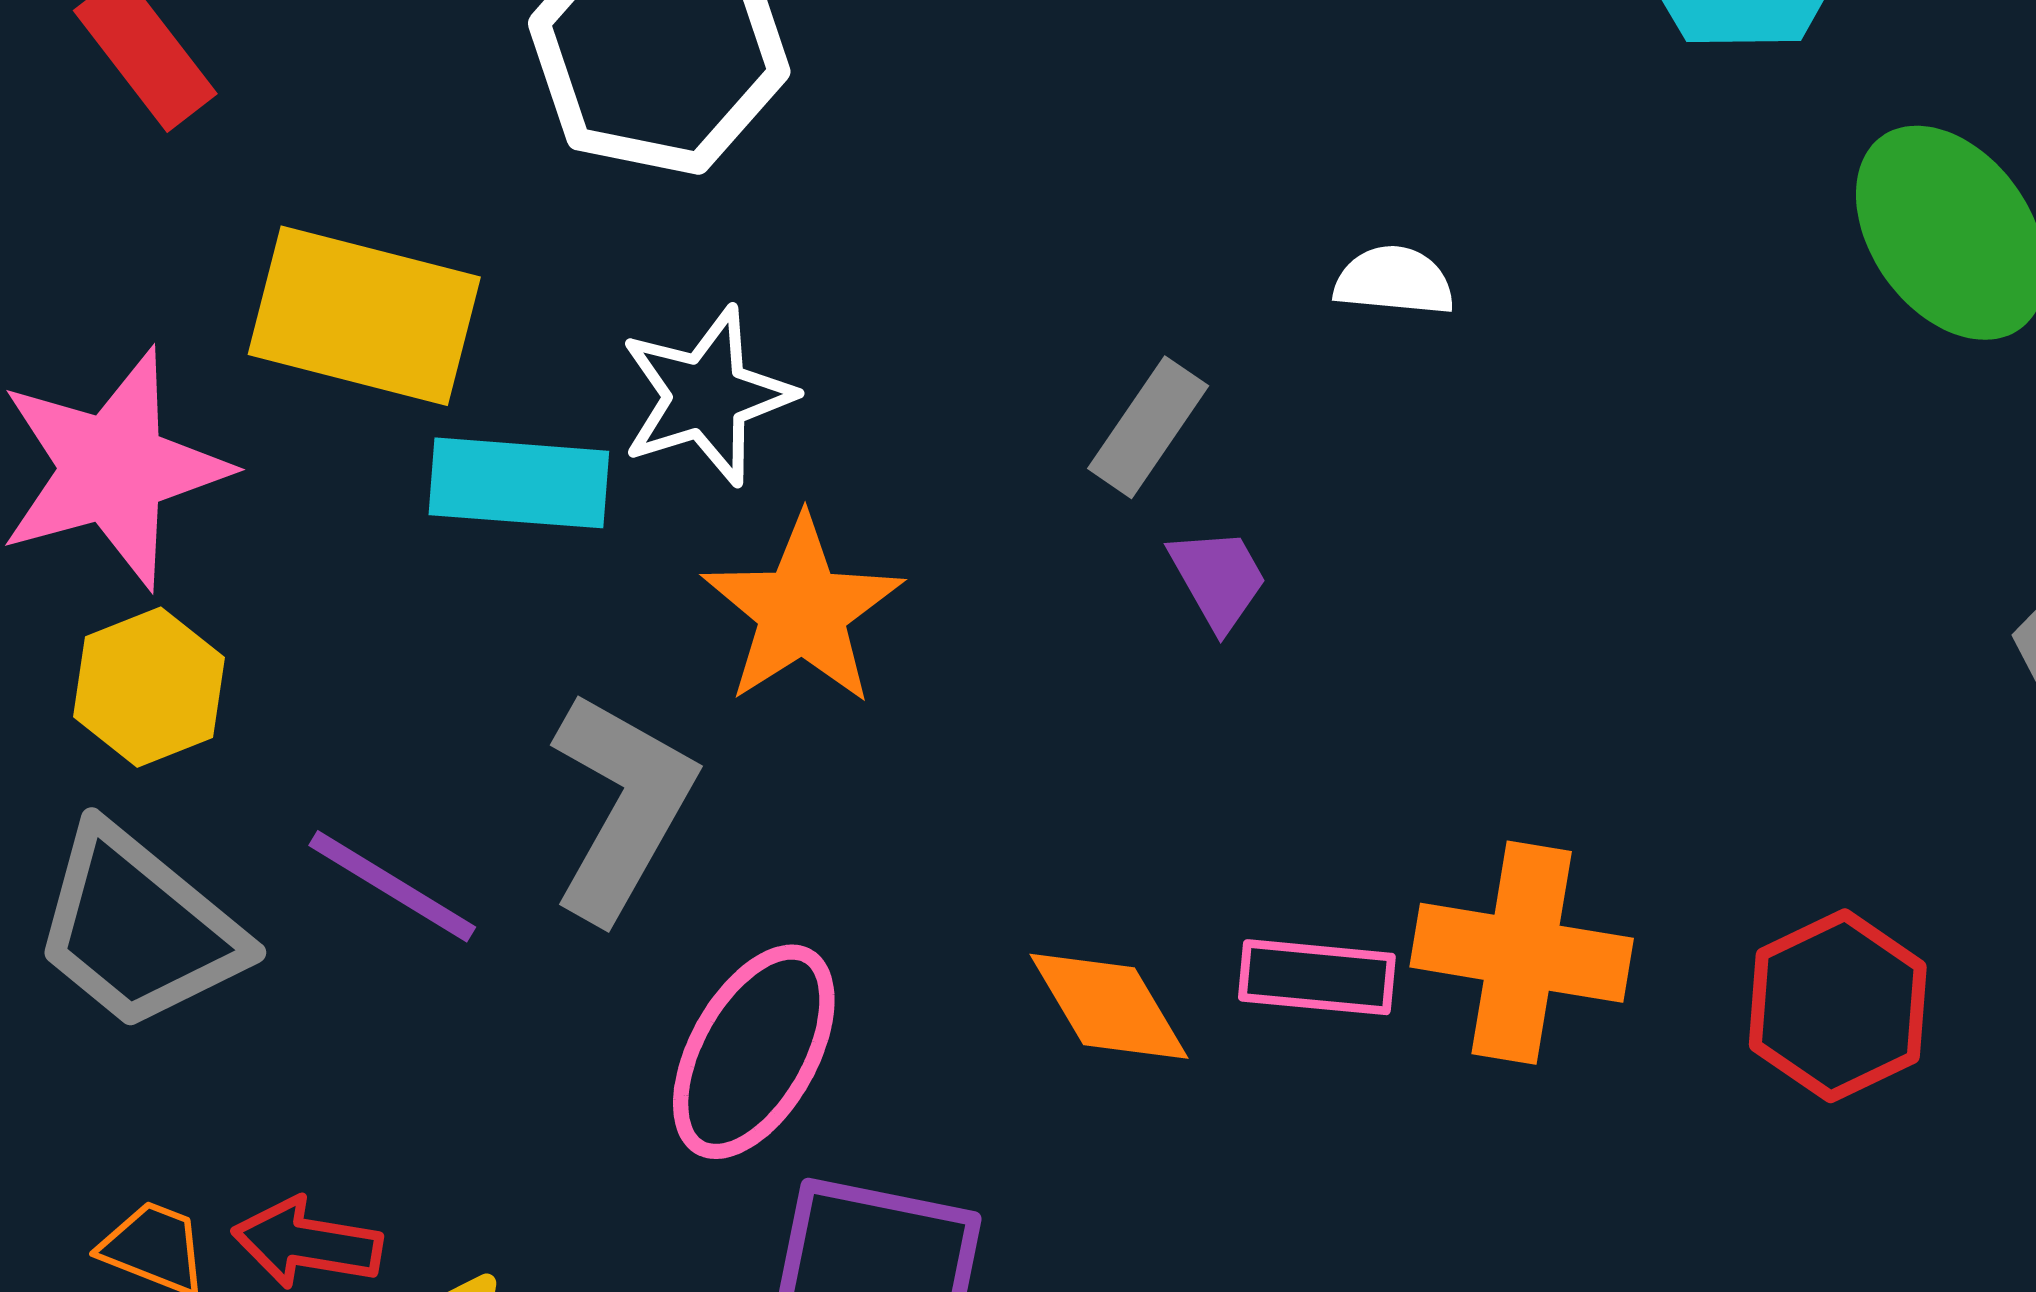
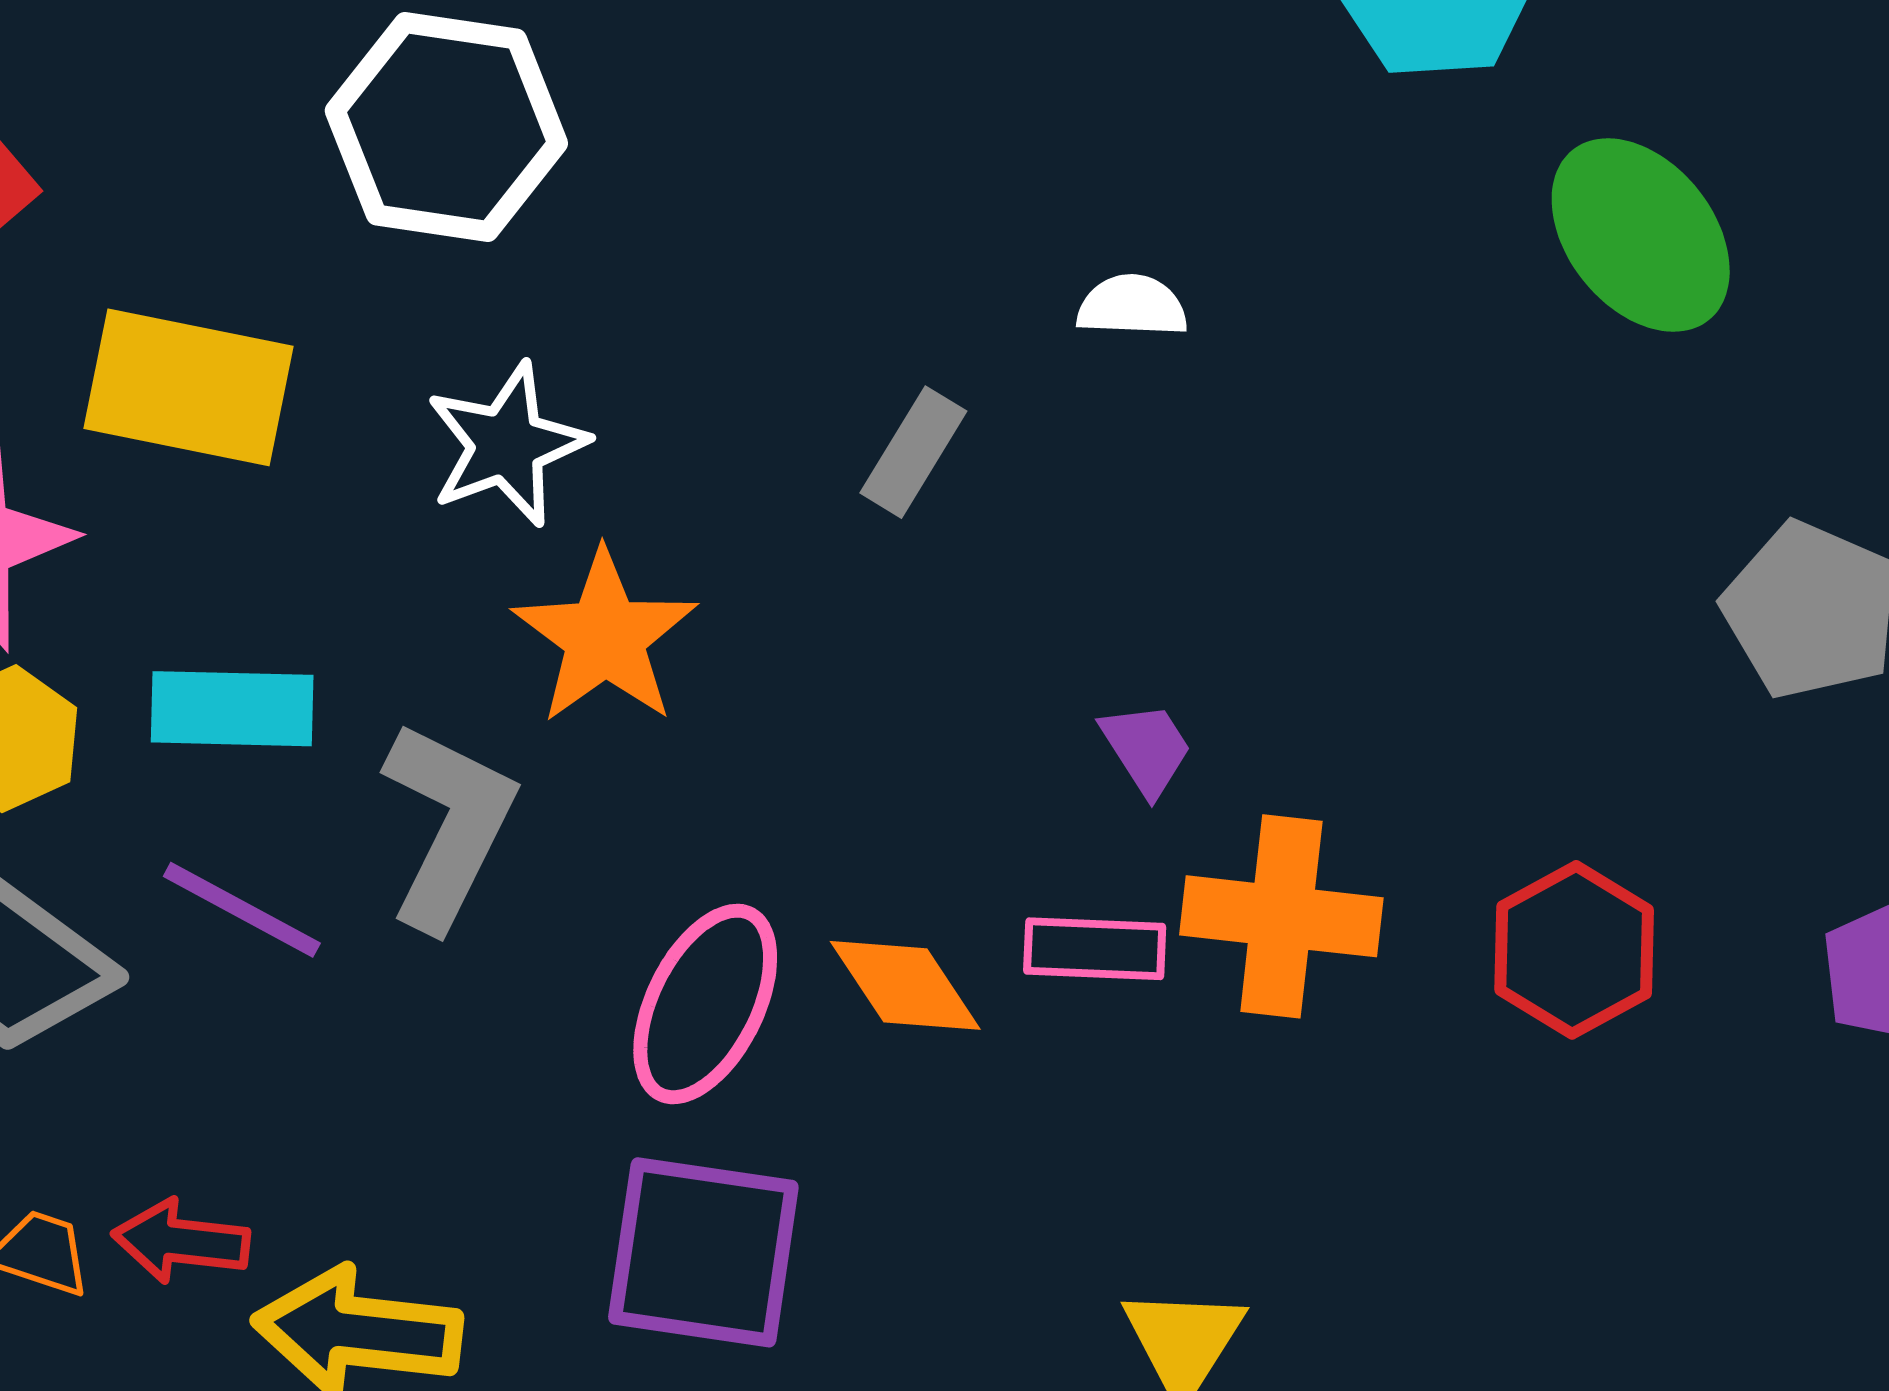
cyan rectangle: (519, 483) -> (232, 709), moved
purple trapezoid: (1218, 579) -> (1146, 749), moved
pink ellipse: (754, 1052) -> (705, 1004), moved

